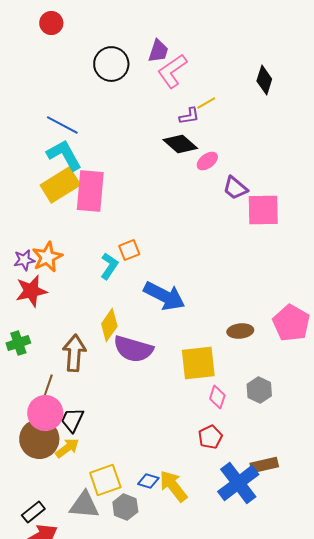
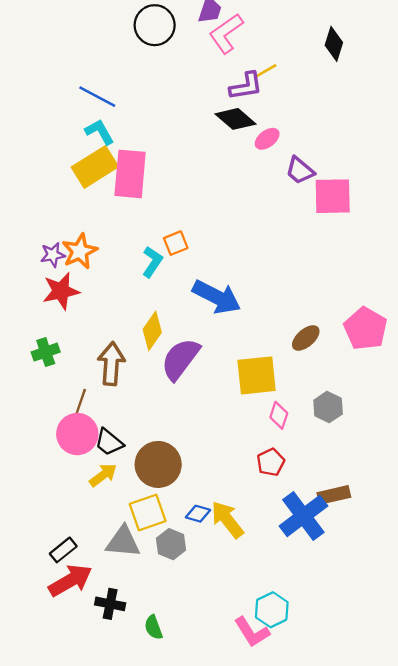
purple L-shape: (189, 116) -> (246, 86), size x1.4
cyan L-shape: (64, 155) -> (100, 132), size x0.7
brown ellipse: (240, 331) -> (306, 338), turned -35
purple semicircle: (133, 349) -> (180, 359), turned 111
black trapezoid: (72, 420) -> (109, 442), turned -76
brown circle: (39, 439) -> (158, 464), moved

